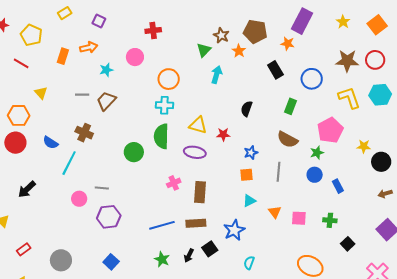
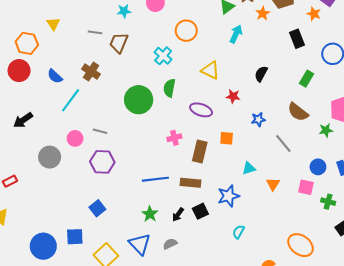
brown trapezoid: (106, 101) -> (119, 43), turned -30
cyan cross: (164, 105) -> (163, 56), moved, turned 30
yellow triangle: (198, 125) -> (210, 70), moved
green semicircle: (161, 136) -> (169, 88), size x0.7
green circle: (134, 152) -> (139, 100), size x1.4
gray line: (278, 172) -> (283, 144), turned -54
orange square: (247, 175) -> (227, 138), moved
blue circle: (315, 175) -> (318, 167), moved
pink square: (299, 218) -> (306, 187), moved
gray circle: (61, 260) -> (50, 157), moved

